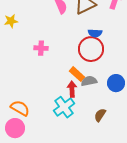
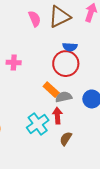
red arrow: (72, 89) -> (57, 116), moved
brown semicircle: (100, 115) -> (66, 139), moved

